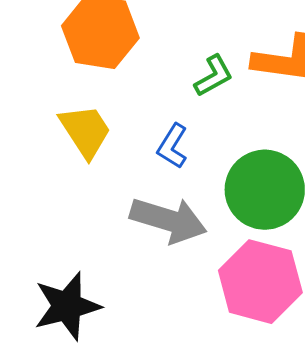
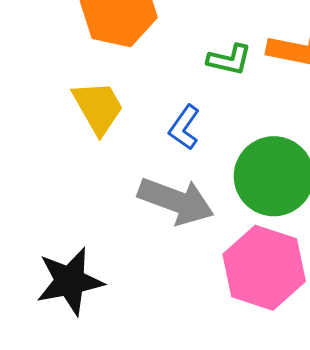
green L-shape: (214, 76) -> (229, 60), turned 39

